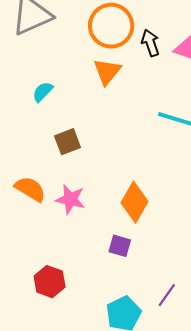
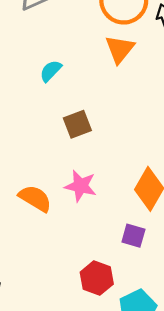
orange semicircle: (30, 189) -> (35, 198), moved
red hexagon: (50, 282) -> (97, 278), moved

